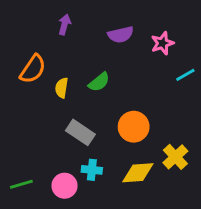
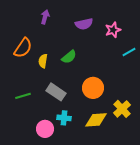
green line: (21, 184) -> (23, 96), moved

